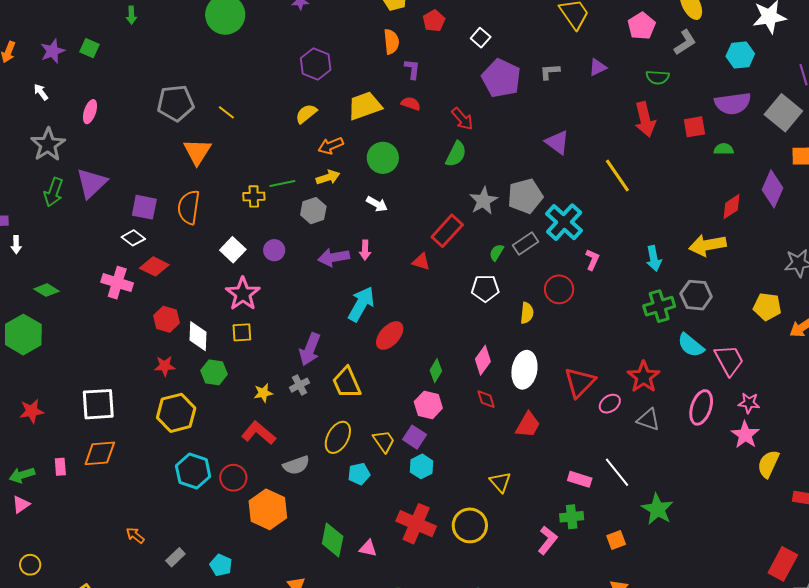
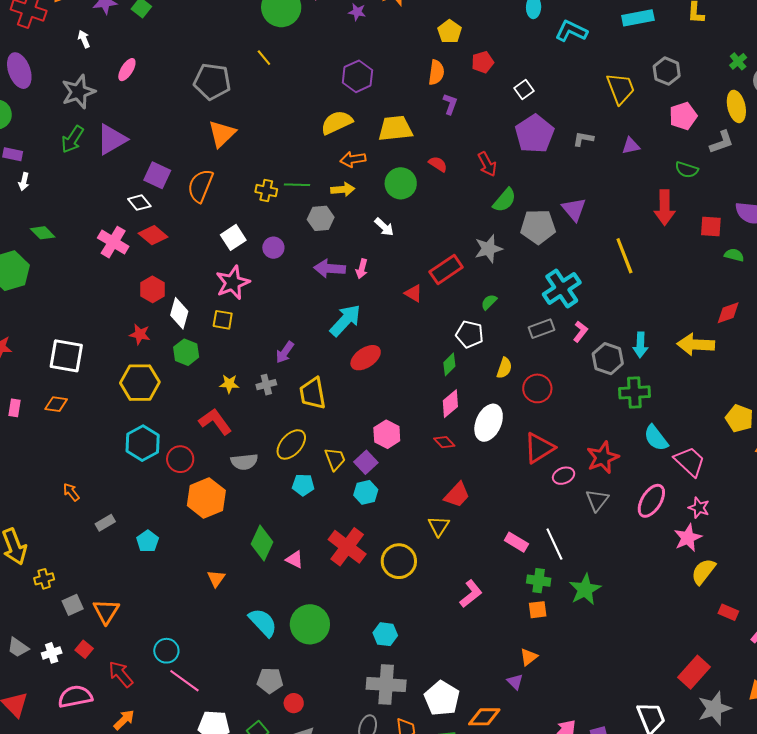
red semicircle: (411, 104) -> (438, 164), moved
yellow line: (226, 112) -> (264, 58), moved
yellow semicircle: (306, 114) -> (337, 122), size x1.4
green semicircle: (456, 154) -> (505, 200), moved
gray pentagon: (525, 196) -> (538, 227), moved
gray rectangle: (526, 243) -> (542, 329), moved
red circle: (559, 289) -> (537, 388), moved
gray hexagon: (696, 295) -> (608, 359), moved
purple arrow: (310, 349) -> (285, 352), size x0.7
pink trapezoid: (729, 360) -> (690, 462), turned -32
green diamond: (436, 371) -> (449, 364), moved
red diamond: (486, 399) -> (444, 442), turned -40
gray triangle: (648, 420) -> (597, 500), turned 35
red trapezoid: (528, 425) -> (457, 495), moved
orange diamond: (100, 453) -> (56, 404), size x0.7
green cross: (572, 517) -> (539, 581), moved

